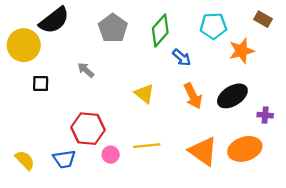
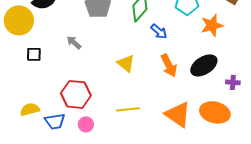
orange ellipse: (245, 149) -> (215, 112), turned 32
pink circle: (111, 155) -> (86, 124), moved
yellow semicircle: (25, 160) -> (30, 109), moved, turned -60

